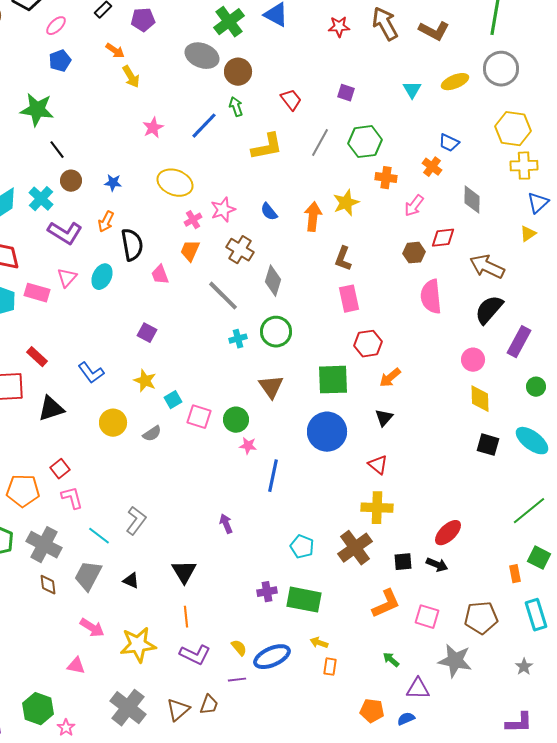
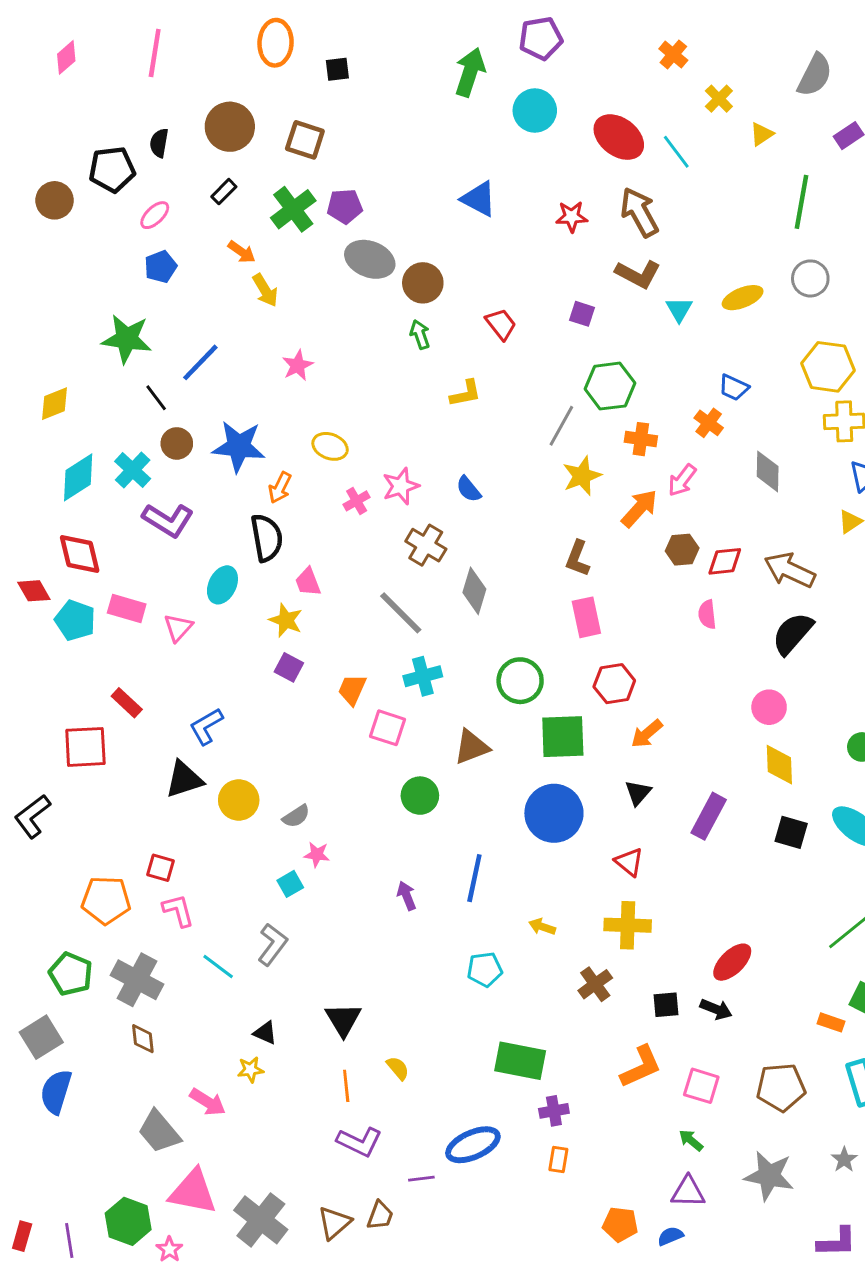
purple pentagon: (143, 20) -> (345, 206), moved
green cross: (229, 22) -> (293, 209), moved
brown L-shape: (434, 31) -> (638, 274), moved
gray circle: (501, 69) -> (810, 278), size x0.7
blue line: (204, 126) -> (200, 362), moved
gray line: (320, 143) -> (561, 426), moved
yellow L-shape: (267, 147) -> (466, 393), size x0.7
blue star: (113, 183) -> (239, 446), size x2.0
yellow ellipse: (175, 183) -> (330, 446), size x0.7
orange arrow: (313, 217) -> (639, 508), moved, turned 36
orange arrow: (106, 222) -> (280, 488), moved
red diamond: (443, 238) -> (725, 561), moved
orange trapezoid: (190, 251) -> (352, 690), moved
pink triangle: (67, 278) -> (178, 628), moved
pink semicircle: (431, 297) -> (707, 614), size x0.6
green circle: (276, 332) -> (520, 681), moved
cyan cross: (238, 339) -> (423, 676), size x1.4
purple rectangle: (519, 342) -> (709, 816), moved
blue L-shape: (91, 373) -> (206, 726), turned 96
yellow star: (145, 381) -> (286, 620), moved
brown triangle: (271, 387) -> (471, 747), turned 44
cyan square: (173, 400) -> (290, 884), moved
black triangle: (51, 409) -> (184, 779), moved
pink square: (199, 417) -> (387, 728), moved
pink star: (248, 446) -> (317, 855), moved
red square: (60, 469) -> (161, 868), turned -36
purple arrow: (226, 524) -> (407, 896), moved
cyan pentagon: (302, 547) -> (485, 969), moved, turned -30
brown cross: (355, 548) -> (595, 984), size x0.7
orange rectangle: (515, 574) -> (831, 1022), turned -60
gray trapezoid: (88, 576) -> (159, 1131), moved, turned -68
purple cross: (267, 592) -> (554, 1111), moved
yellow arrow: (319, 643) -> (542, 927), moved
yellow star: (138, 645) -> (250, 1070), moved, size x0.5
yellow semicircle: (239, 648) -> (398, 1068), moved
green arrow: (391, 660) -> (691, 1140), moved
gray star: (455, 661) -> (769, 1176), moved
pink triangle: (76, 666) -> (193, 1192), moved, size x1.8

